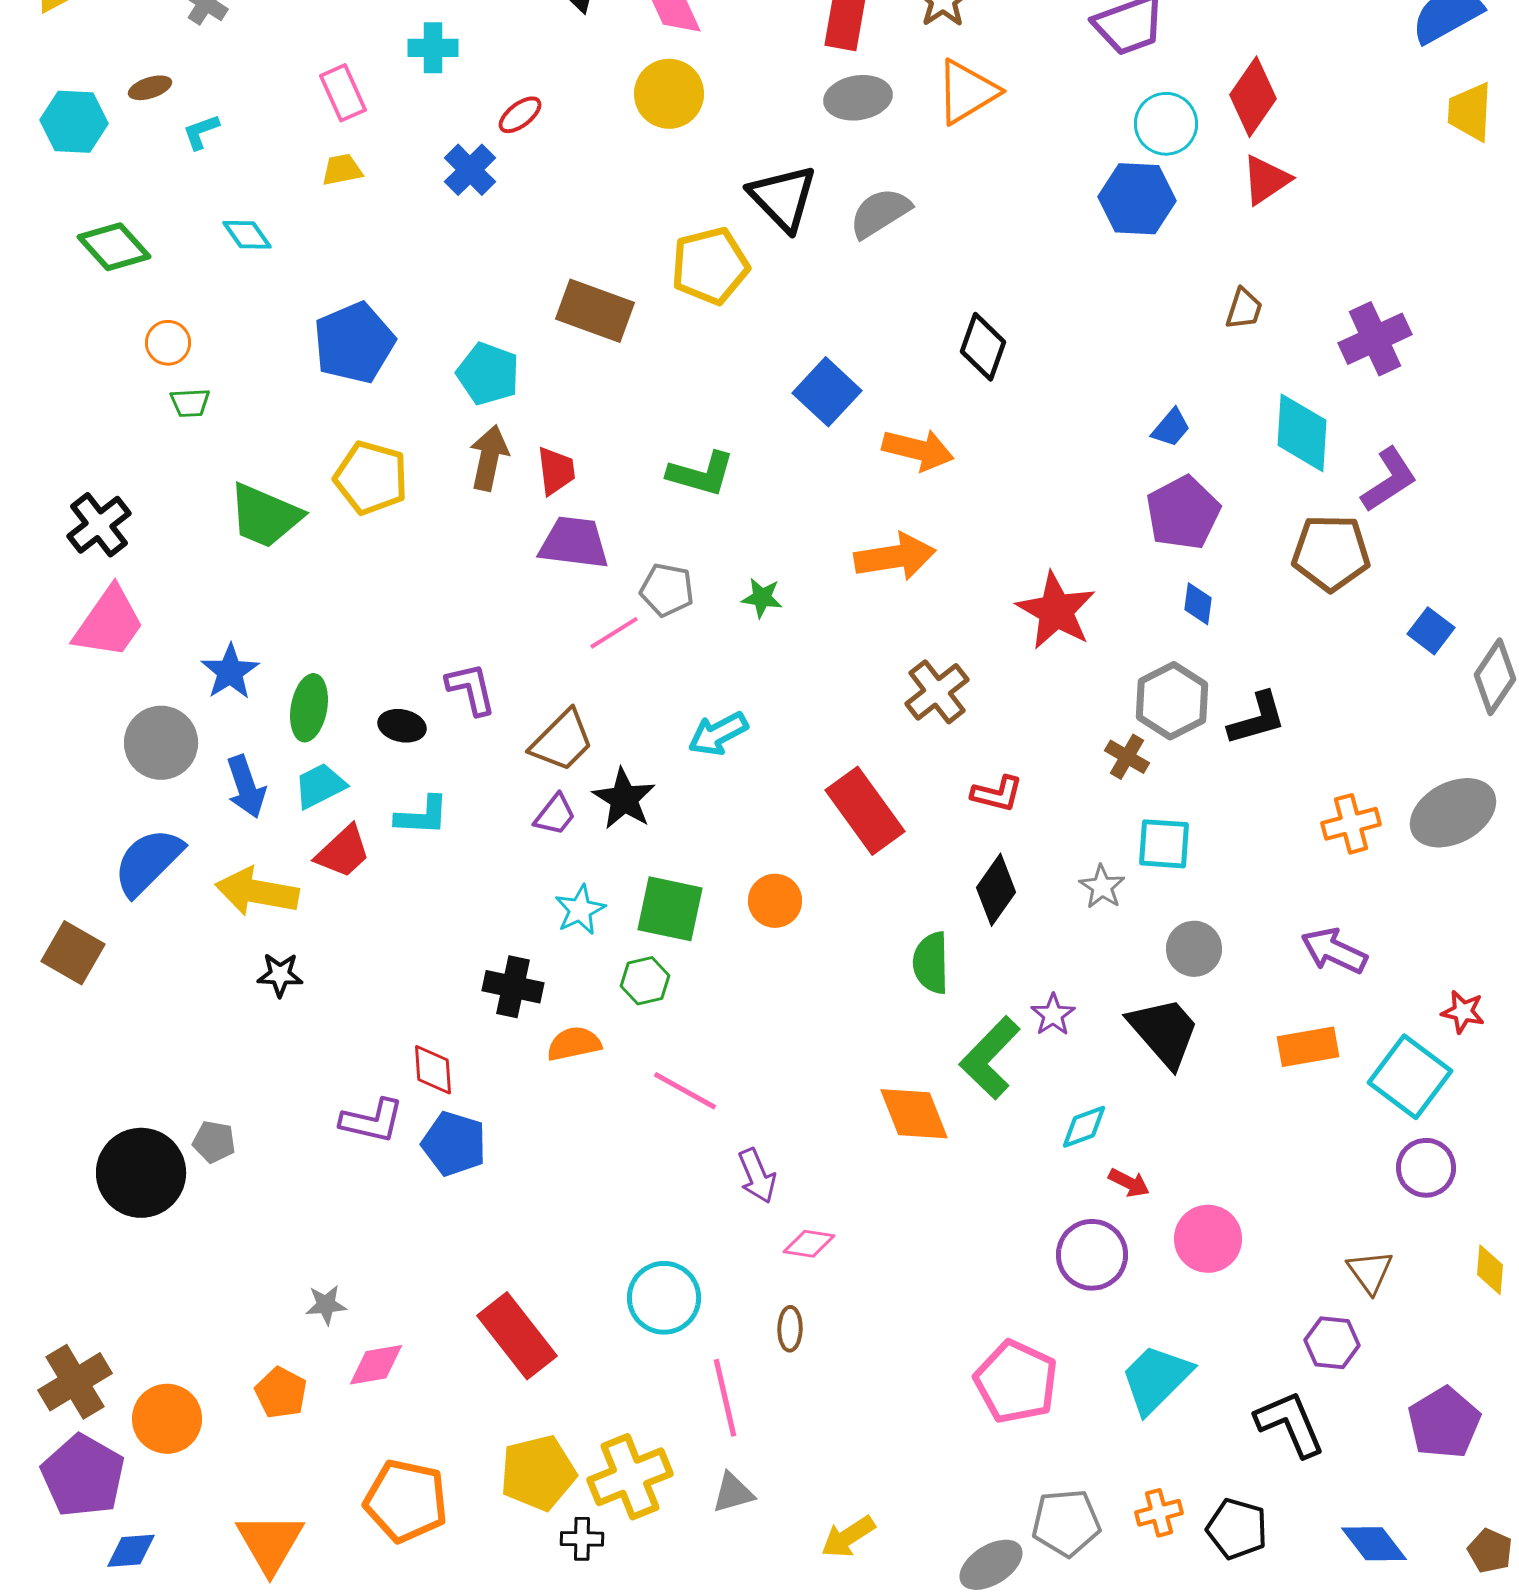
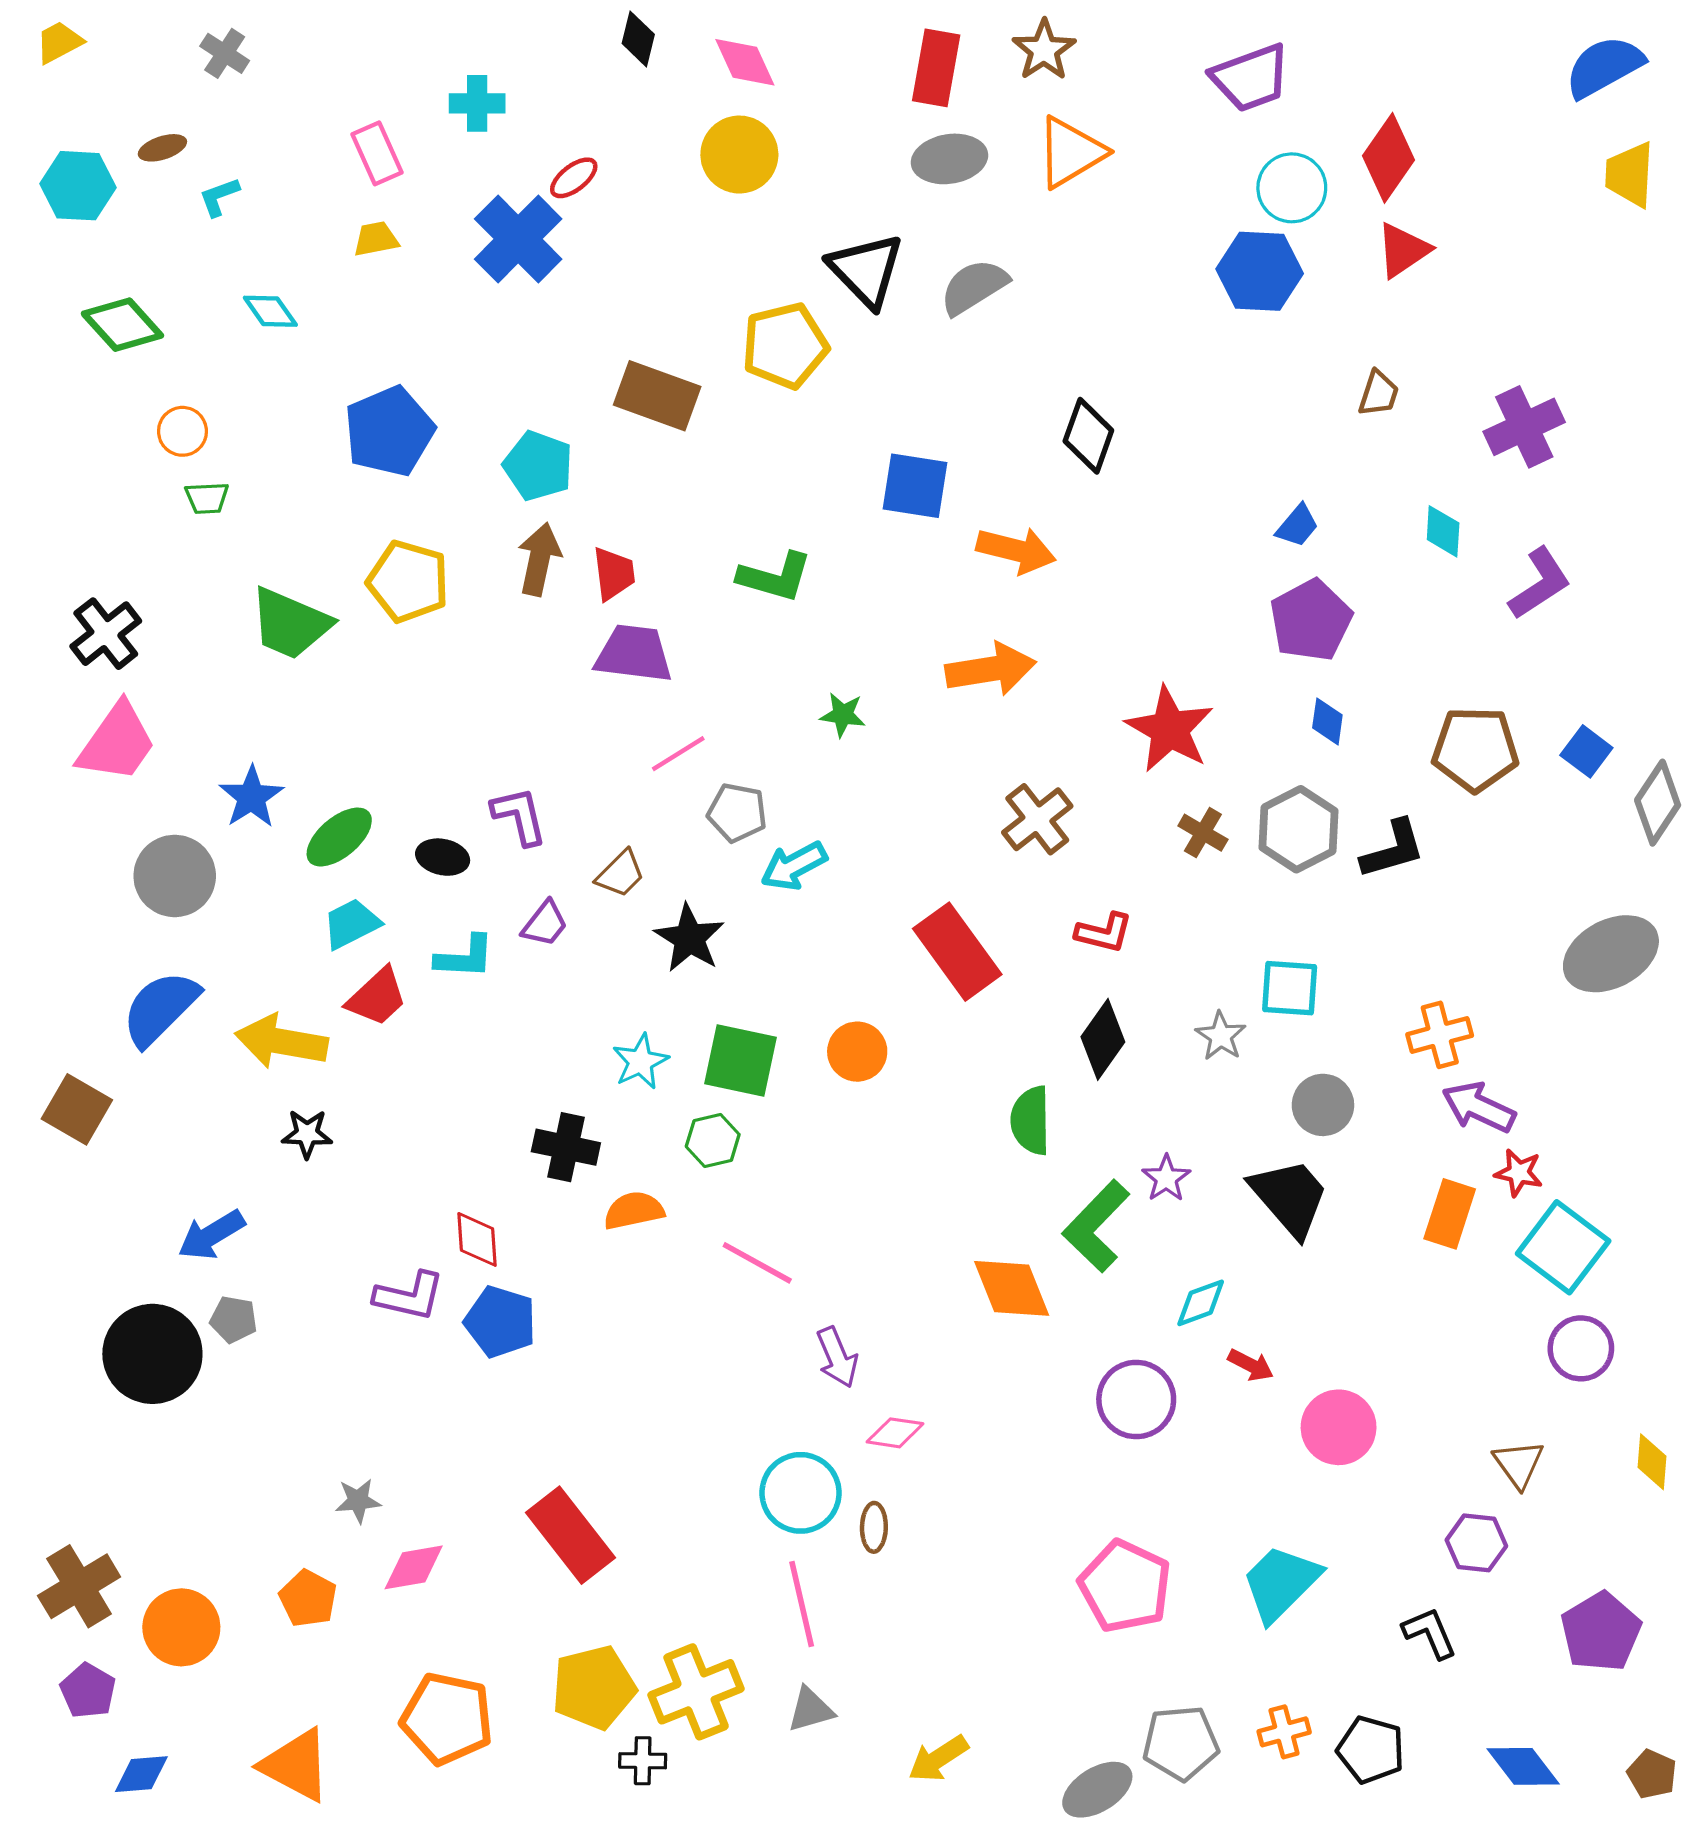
blue cross: (470, 170) -> (518, 239), size x1.5
blue square: (827, 392) -> (915, 486), turned -34
cyan diamond: (1302, 433) -> (1443, 531), size x0.6
brown pentagon: (1331, 553) -> (1475, 749), moved
gray pentagon: (667, 590) -> (737, 813), moved
green ellipse: (309, 708) -> (339, 837), turned 40
brown trapezoid: (562, 741) -> (620, 874), size x0.7
brown cross: (1127, 757) -> (1203, 833), moved
blue arrow: (246, 787) -> (211, 1235), moved, turned 78
purple trapezoid: (555, 815) -> (545, 924), moved
orange cross: (1351, 824) -> (1440, 1035), moved
red star: (1463, 1012) -> (1519, 1173), moved
orange rectangle: (1308, 1047) -> (1450, 1214), turned -62
purple circle: (1092, 1255) -> (1136, 1400), moved
cyan circle: (664, 1298) -> (801, 1493), moved
black L-shape: (1290, 1424) -> (1430, 1633), size x0.7
purple pentagon: (83, 1476) -> (88, 1691), size x0.6
orange triangle: (270, 1543) -> (296, 1765), turned -32

